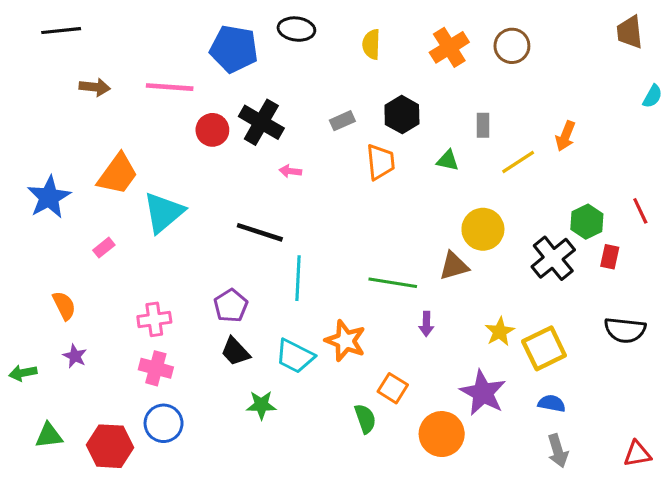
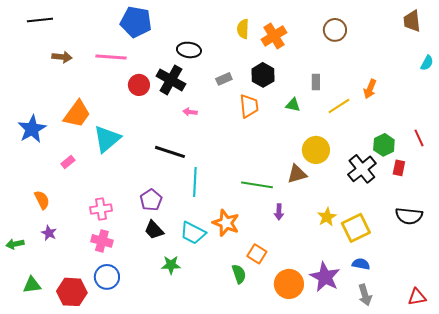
black ellipse: (296, 29) -> (189, 50), moved
orange cross: (449, 47) -> (274, 36), moved
blue pentagon: (234, 49) -> (136, 22), moved
purple star: (483, 393) -> (325, 277), moved

